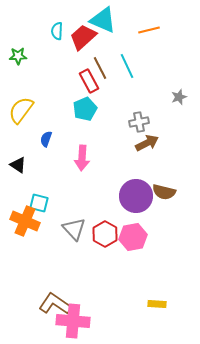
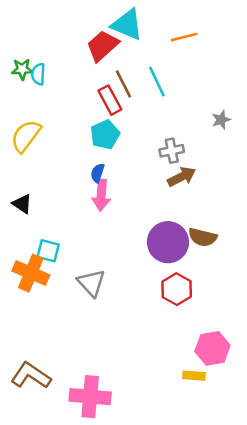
cyan semicircle: (57, 31) -> (38, 74), moved
blue semicircle: (46, 139) -> (98, 173), moved
red hexagon: (105, 234) -> (177, 289), moved
pink hexagon: (133, 237) -> (212, 348), moved
brown L-shape: (55, 304) -> (31, 376), moved

